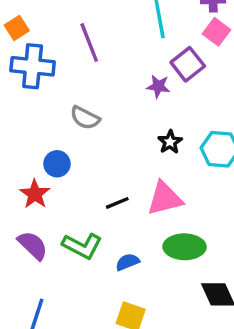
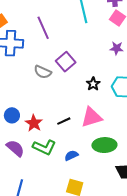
purple square: (188, 64) -> (66, 62), moved
purple star: (158, 86) -> (117, 48), moved
blue circle: (57, 164) -> (12, 115), moved
red star: (35, 194) -> (34, 123), moved

